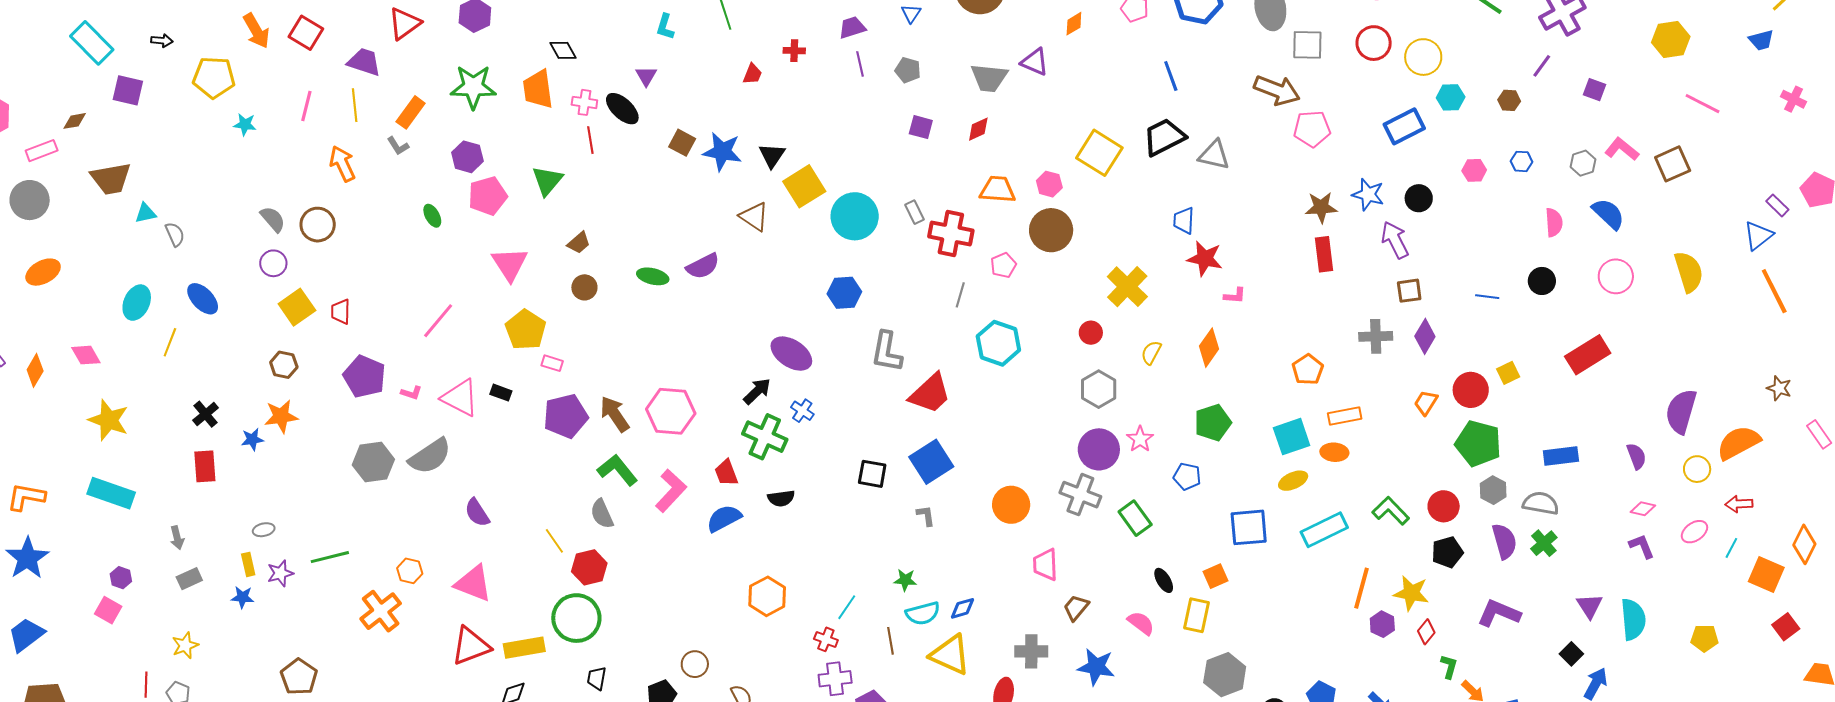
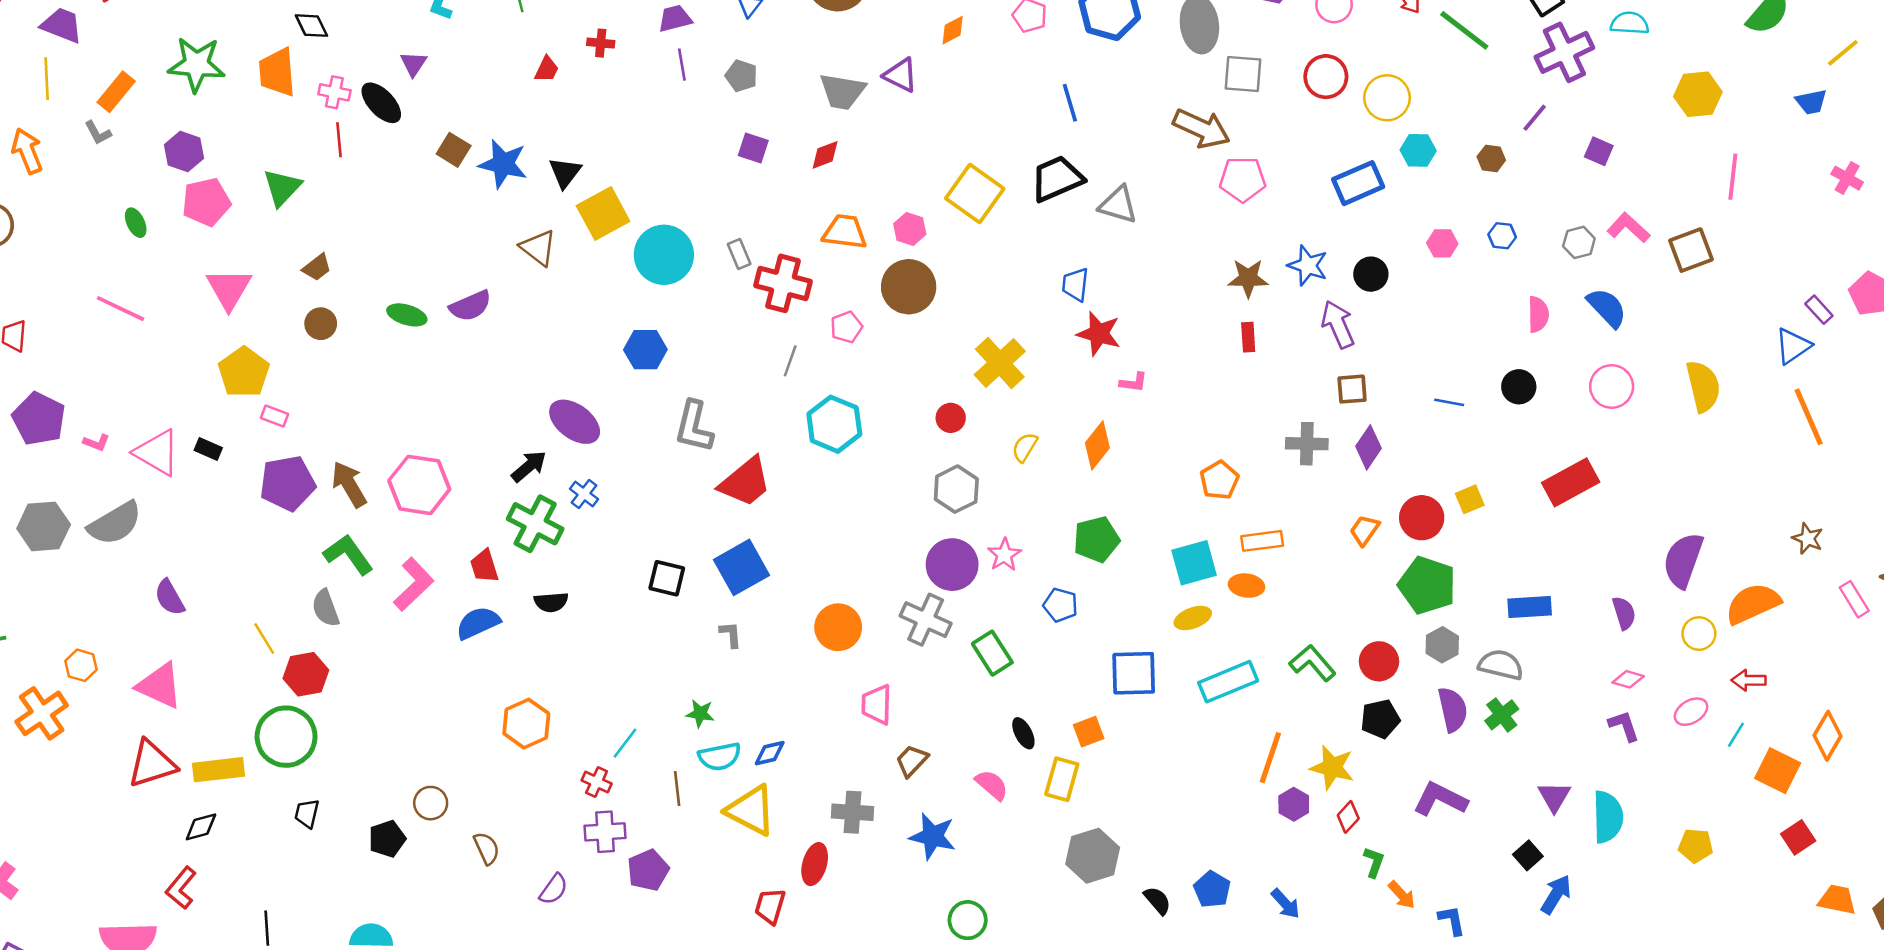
pink line: (1703, 104) -> (1733, 177), turned 66
red rectangle: (1324, 254) -> (1248, 337), size x0.7
pink line: (438, 321) -> (121, 309), moved, turned 72

